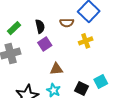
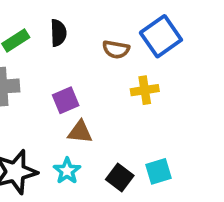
black semicircle: (40, 26) -> (58, 33), moved
purple square: (45, 44) -> (66, 100), moved

